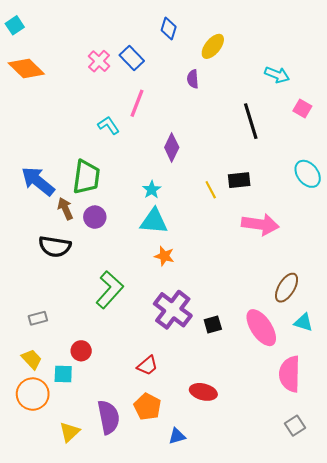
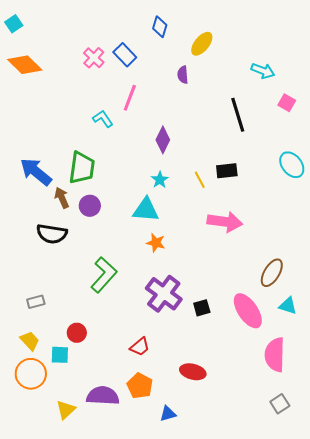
cyan star: (152, 190) -> (160, 180), moved
pink arrow: (260, 224) -> (225, 222), moved
purple semicircle: (109, 417) -> (103, 396), turned -76

